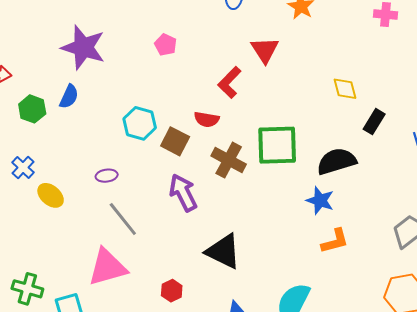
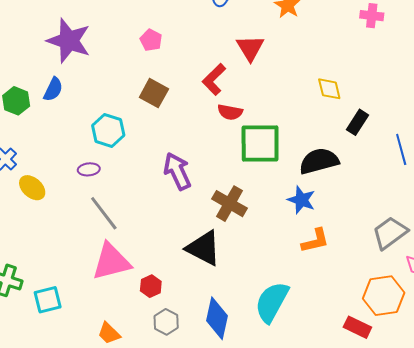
red semicircle: (207, 119) -> (230, 112), moved
cyan hexagon: (140, 123) -> (108, 130), moved
brown square: (175, 141) -> (154, 93), moved
brown cross: (229, 160) -> (230, 204), moved
purple arrow: (183, 193) -> (177, 171), moved
pink triangle: (107, 267) -> (111, 262), moved

